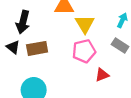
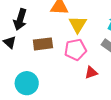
brown rectangle: (37, 48) -> (43, 44), moved

